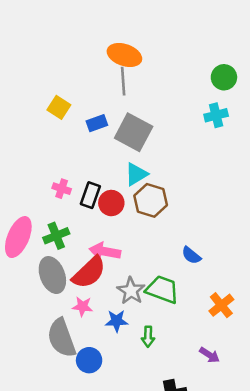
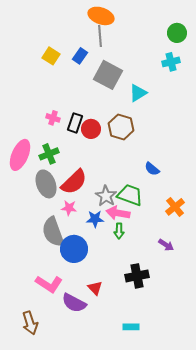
blue rectangle: (97, 123) -> (80, 56), moved, turned -35
cyan triangle: (136, 174) -> (138, 93), moved
pink arrow: (105, 251) -> (118, 213), moved
blue circle: (89, 360) -> (74, 249), size x1.4

